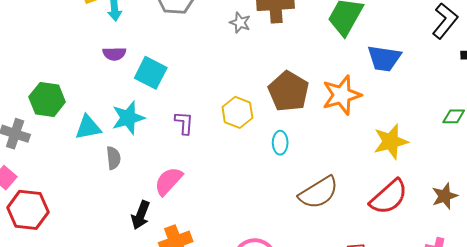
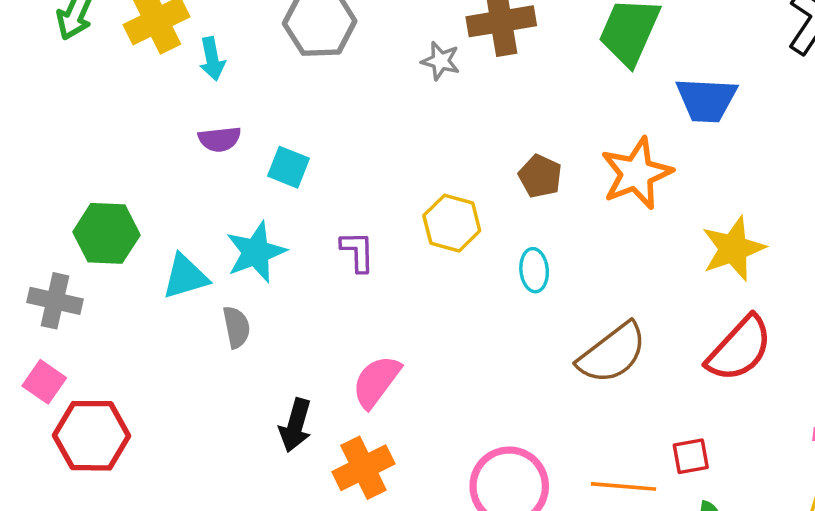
cyan square: (151, 73) -> (289, 167), size x0.7
brown pentagon: (289, 91) -> (540, 176), size x0.6
pink semicircle: (168, 181) -> (376, 381), moved

